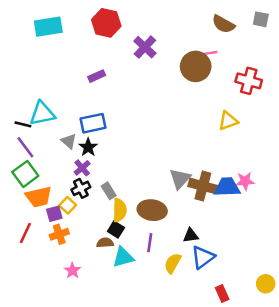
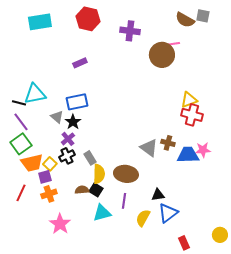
gray square: (261, 19) -> (203, 16), moved
purple cross: (145, 47) -> (130, 31), moved, turned -36
red cross: (249, 81) -> (192, 115), moved
gray triangle: (180, 179) -> (149, 148), turned -36
brown cross: (203, 186) -> (168, 143), moved, size x0.6
yellow square: (68, 205) -> (50, 164), moved
brown semicircle: (105, 243) -> (82, 190), moved
pink star: (72, 270) -> (60, 224), size x1.5

